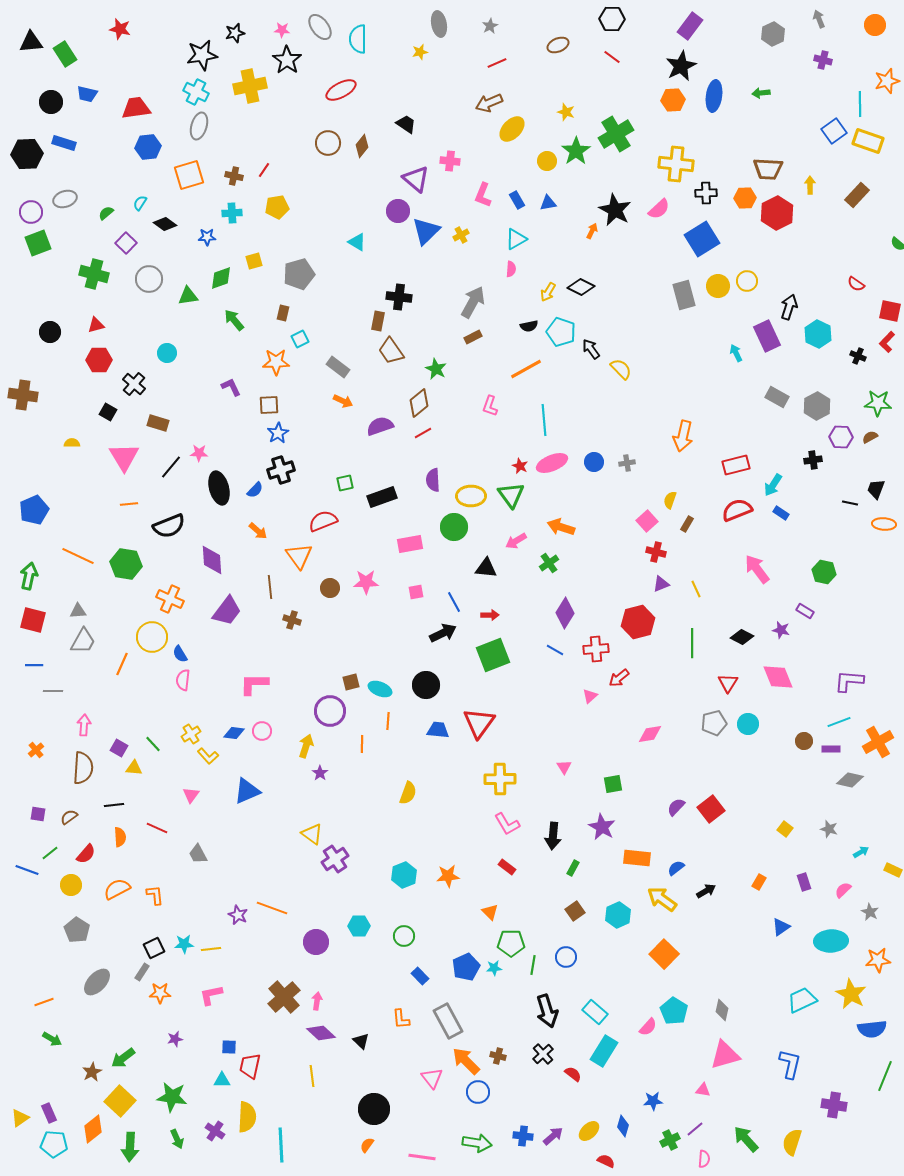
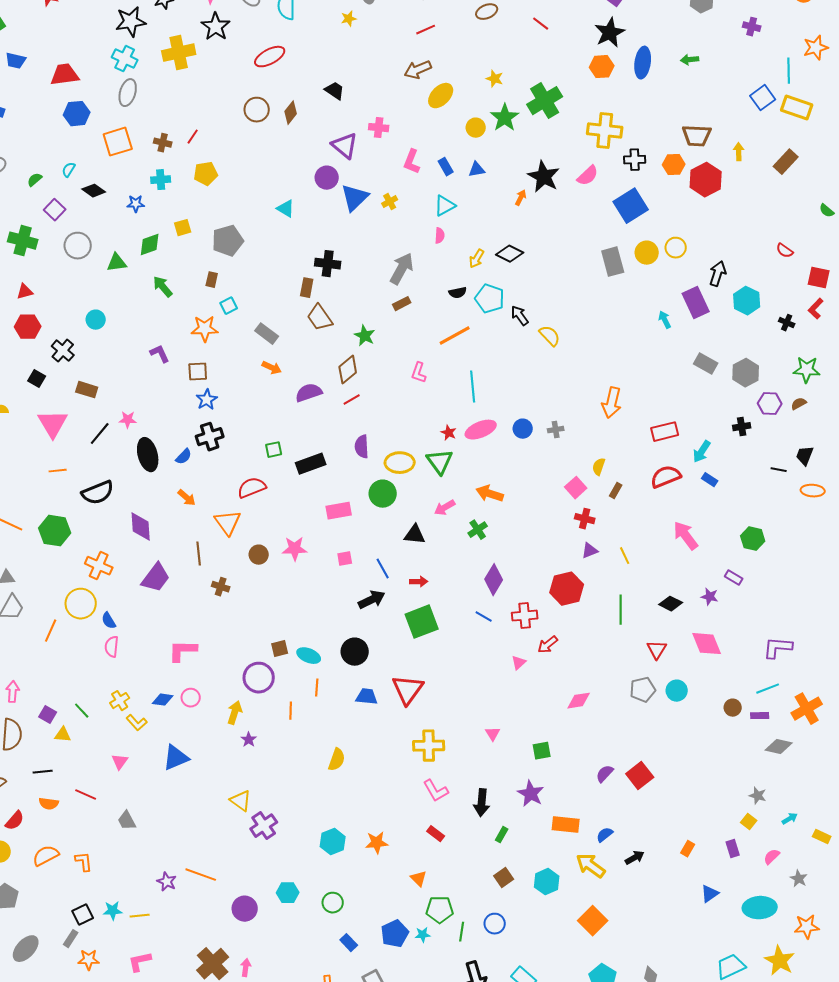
yellow square: (785, 829) -> (749, 822), moved
orange semicircle: (120, 837) -> (49, 804), turned 102

